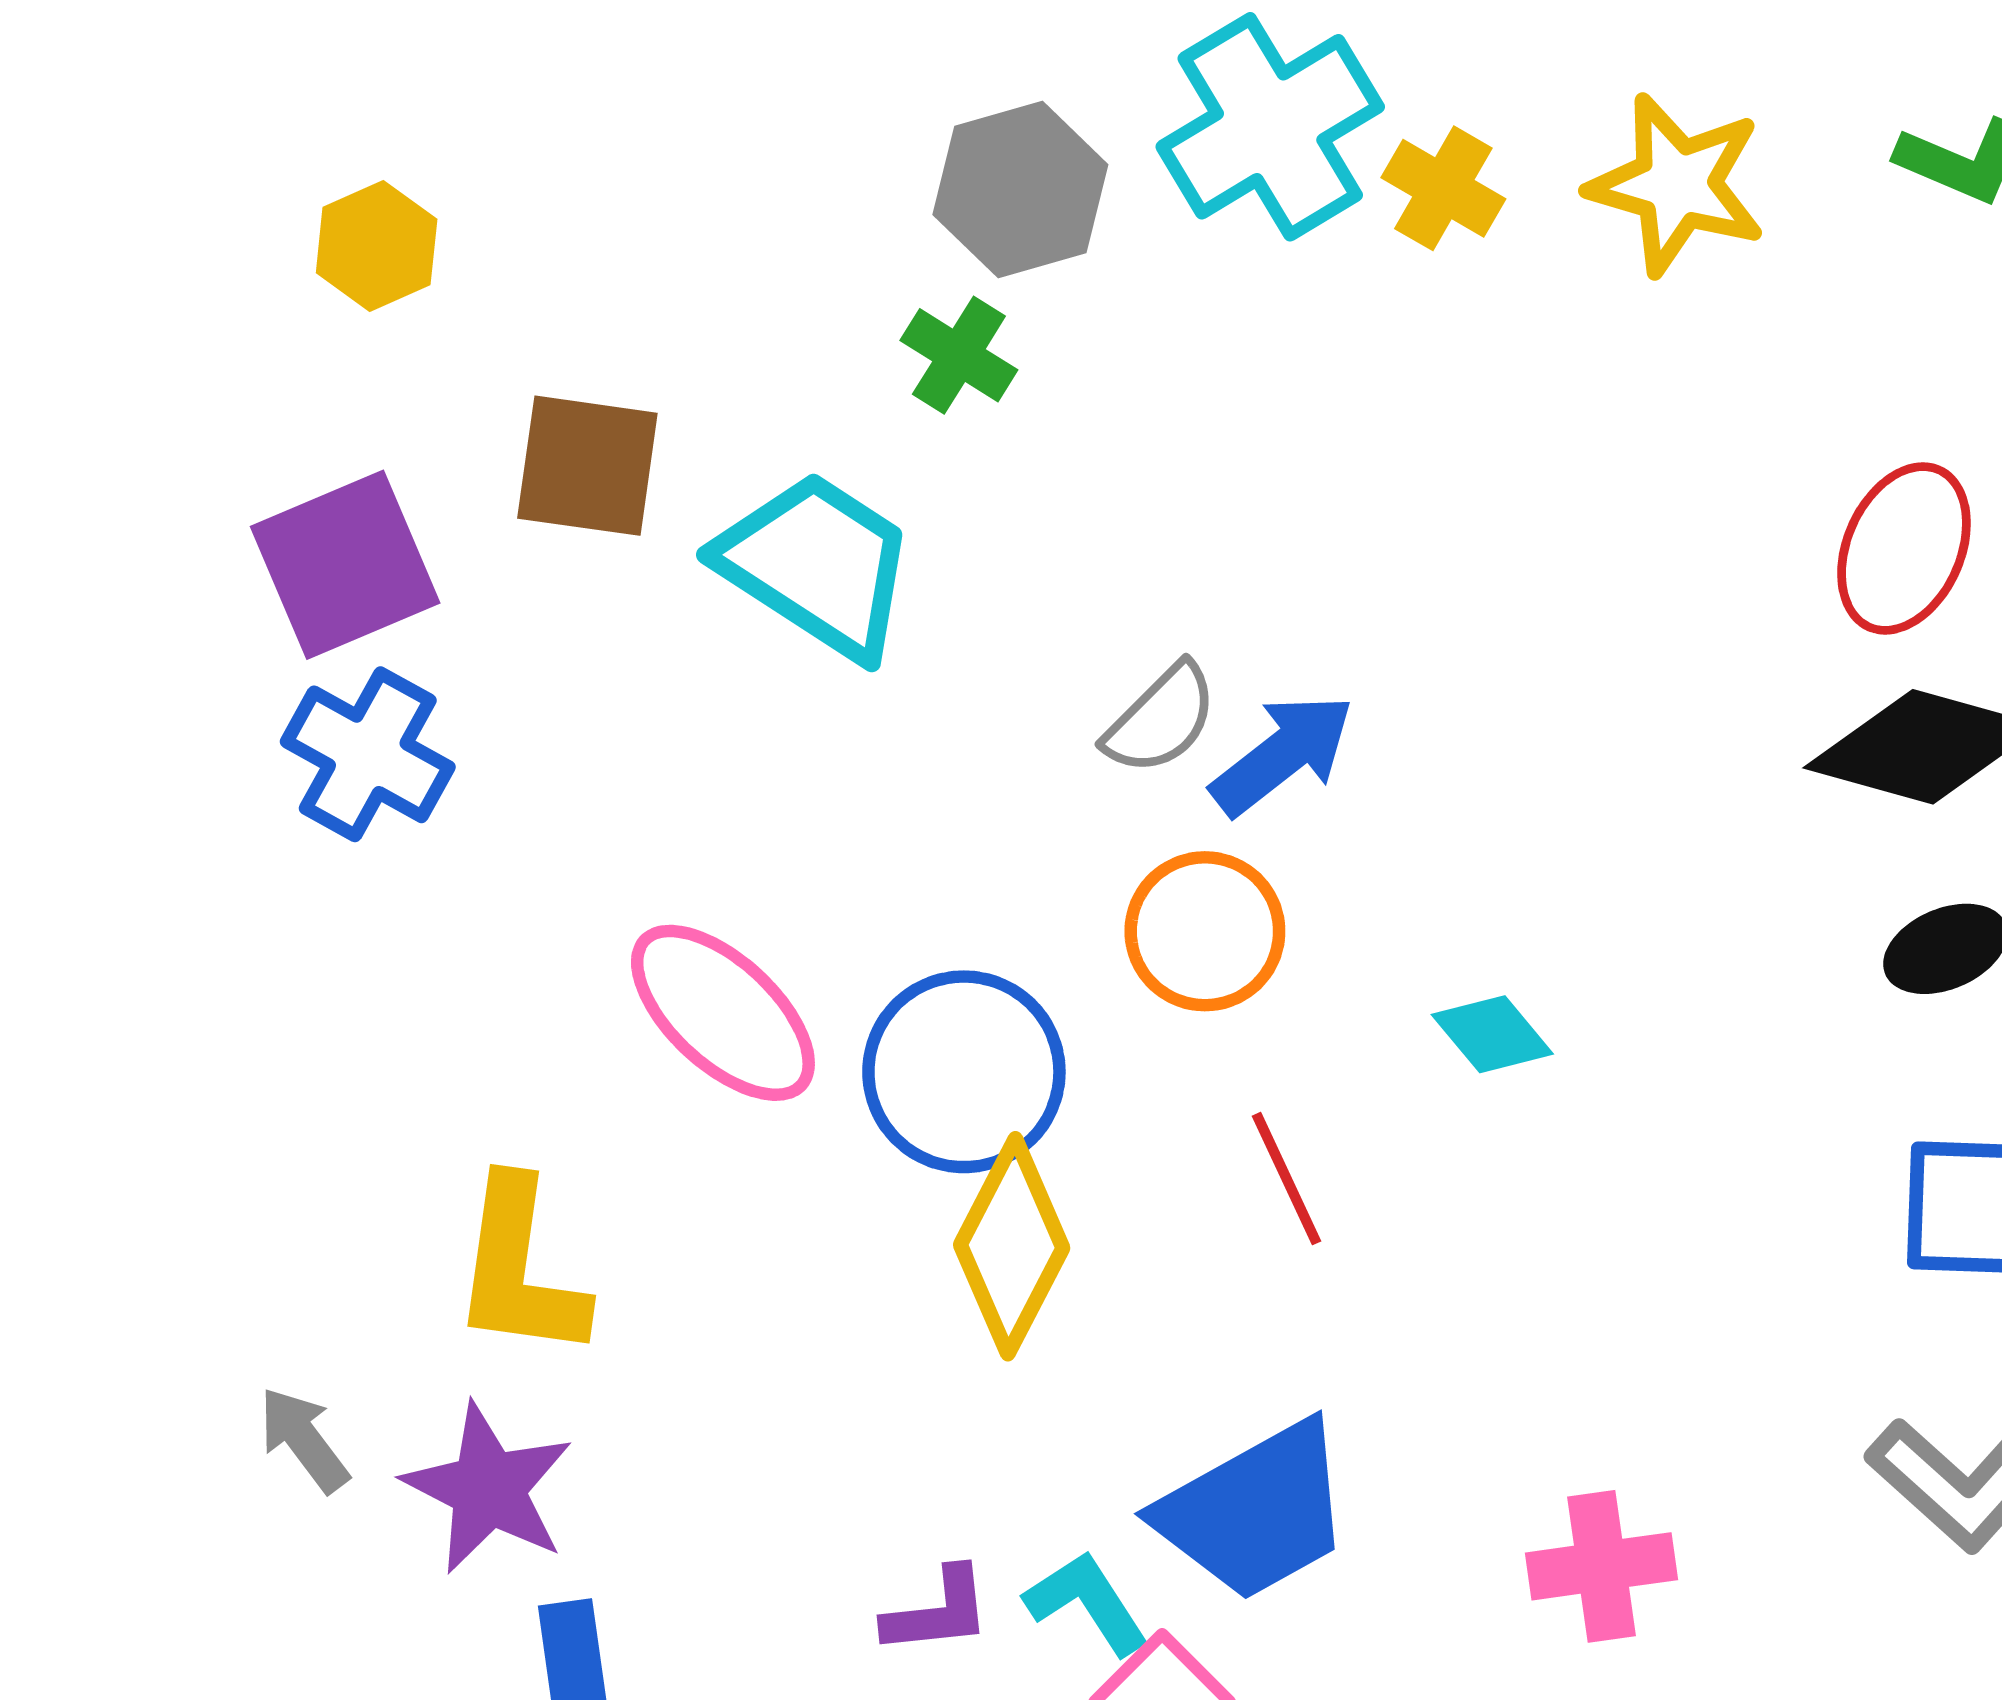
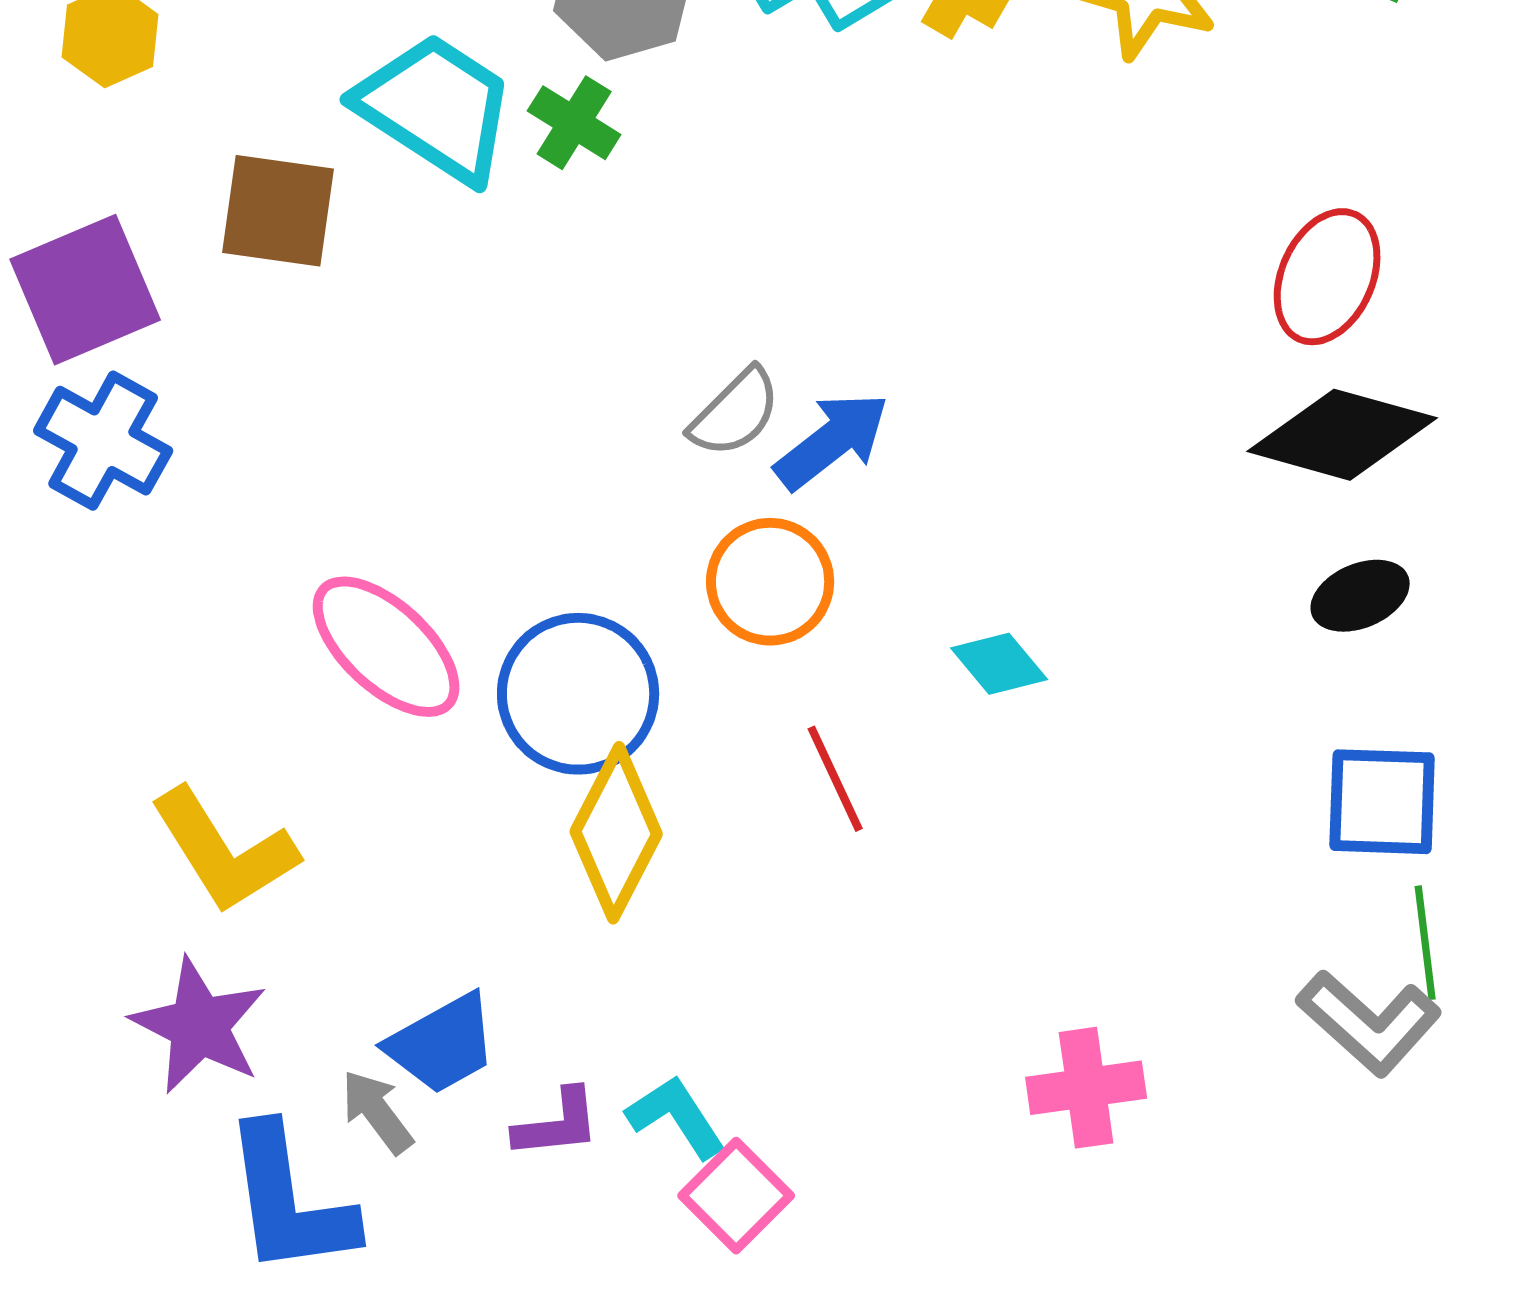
cyan trapezoid: (817, 565) -> (436, 108), moved
yellow L-shape: (520, 1269) -> (224, 851), turned -40
gray arrow: (304, 1440) -> (377, 1112), moved
blue trapezoid: (1255, 1511) -> (442, 1044), moved, size x0.7

